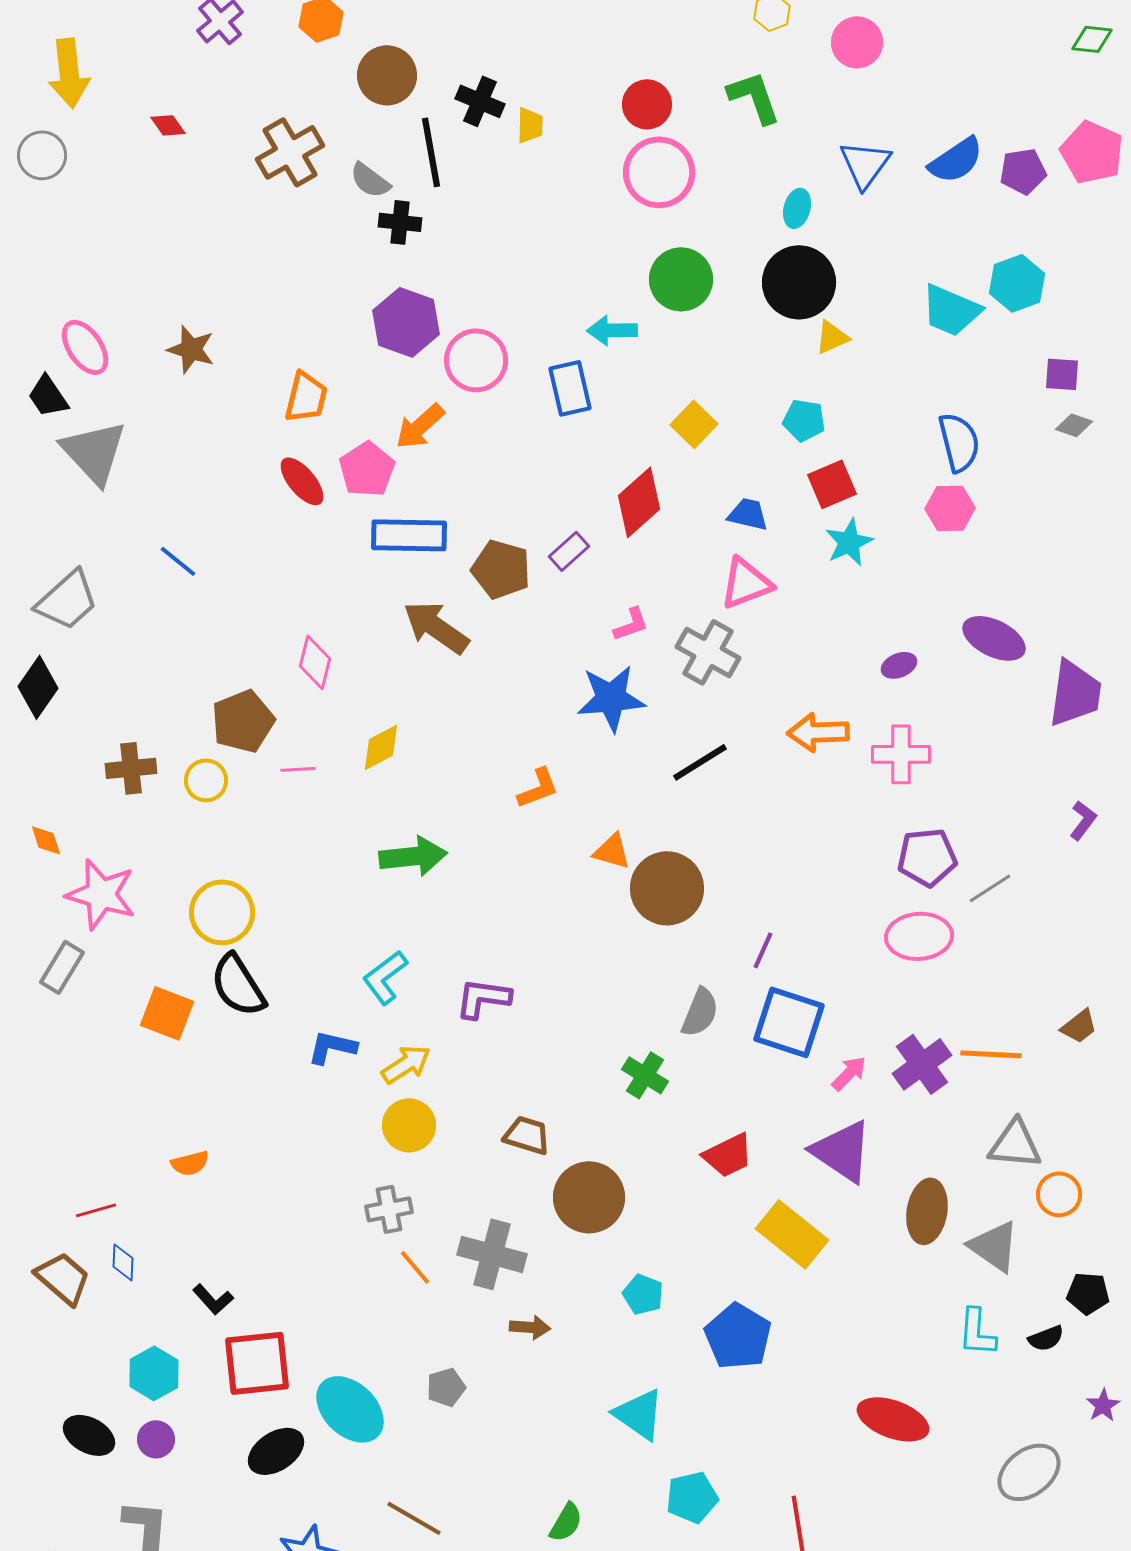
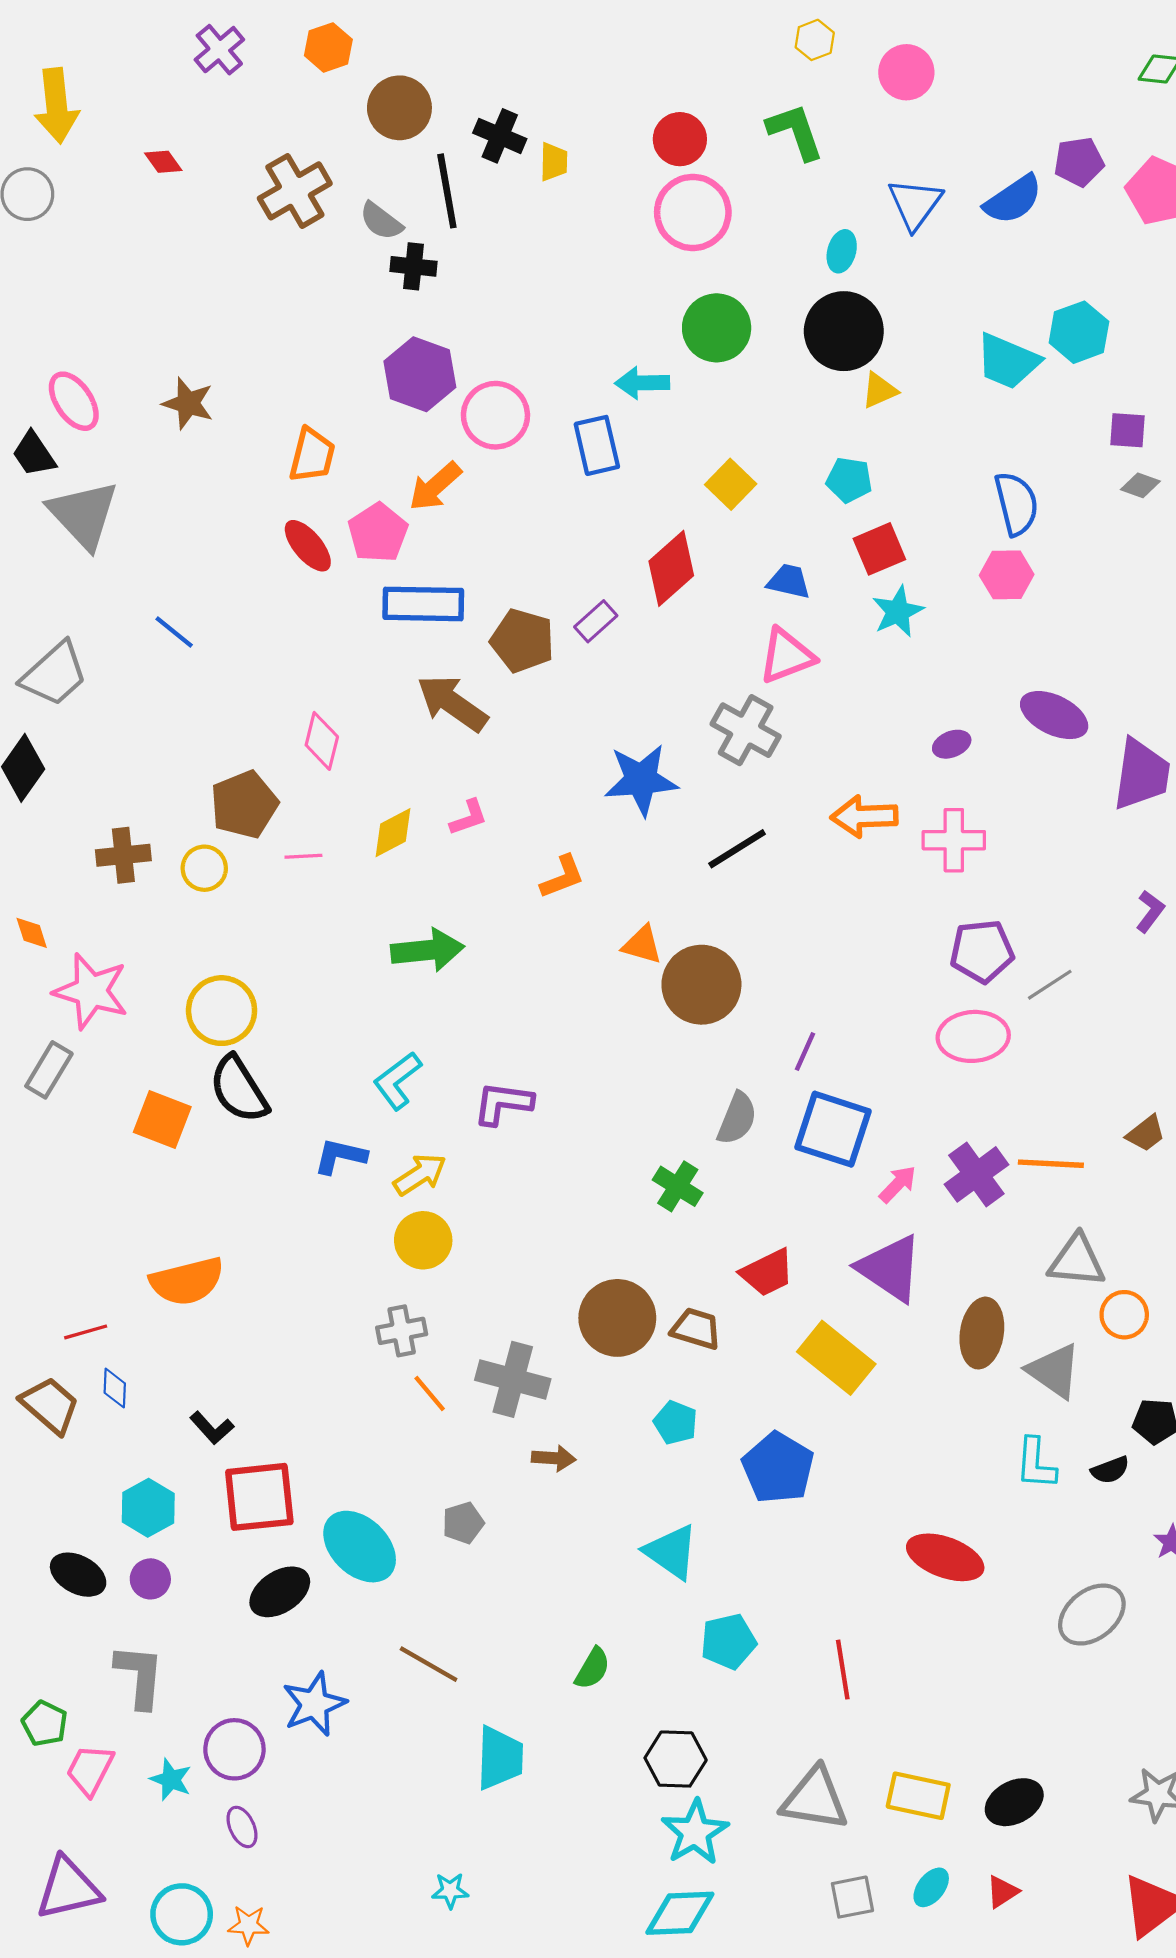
purple pentagon: (1023, 171) -> (1079, 162), moved
pink L-shape: (631, 624) -> (468, 818), moved
brown trapezoid: (527, 1135) -> (696, 1329), moved
orange semicircle: (190, 1163) -> (187, 1281), size x1.8

